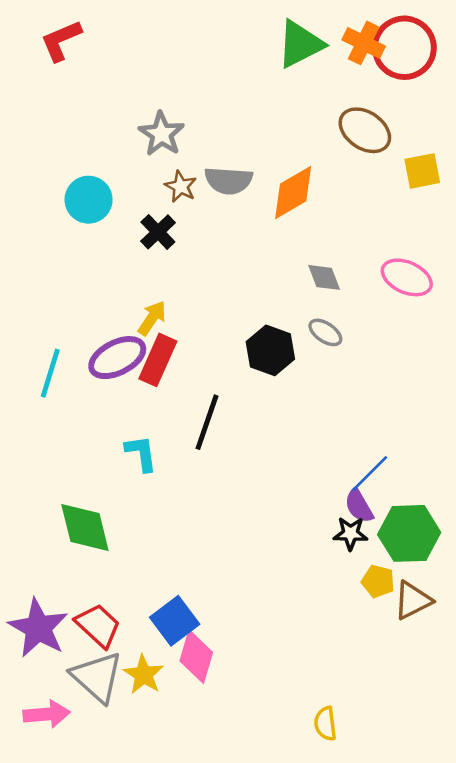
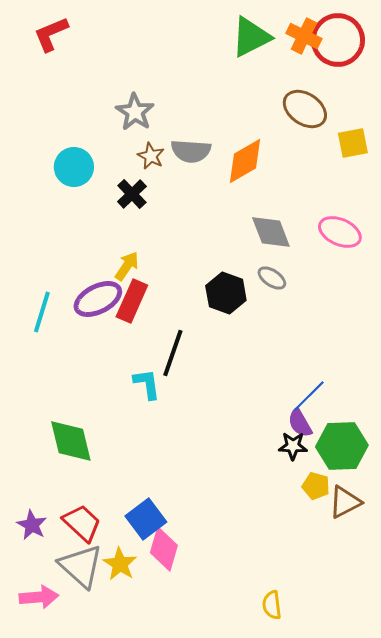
gray diamond: (324, 277) -> (271, 232), size x1.4
cyan L-shape: (141, 453) -> (147, 384), moved
purple star: (38, 628) -> (32, 525), size x0.6

